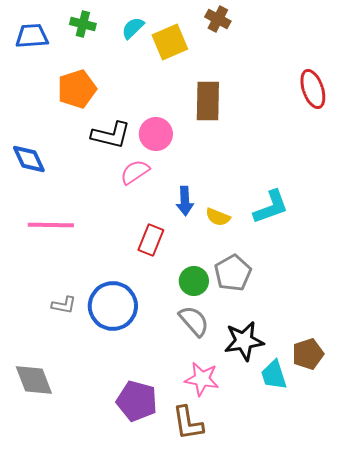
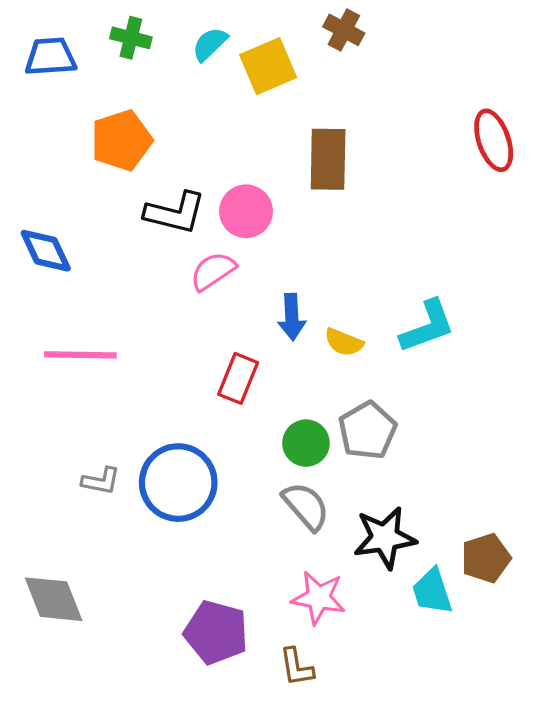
brown L-shape: (188, 423) -> (296, 667), size x0.7

